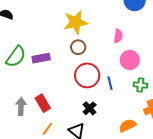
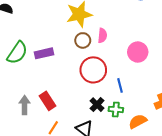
pink semicircle: (118, 36) -> (102, 36), moved
blue line: (110, 83) -> (120, 85), moved
green cross: (140, 85) -> (116, 109), moved

